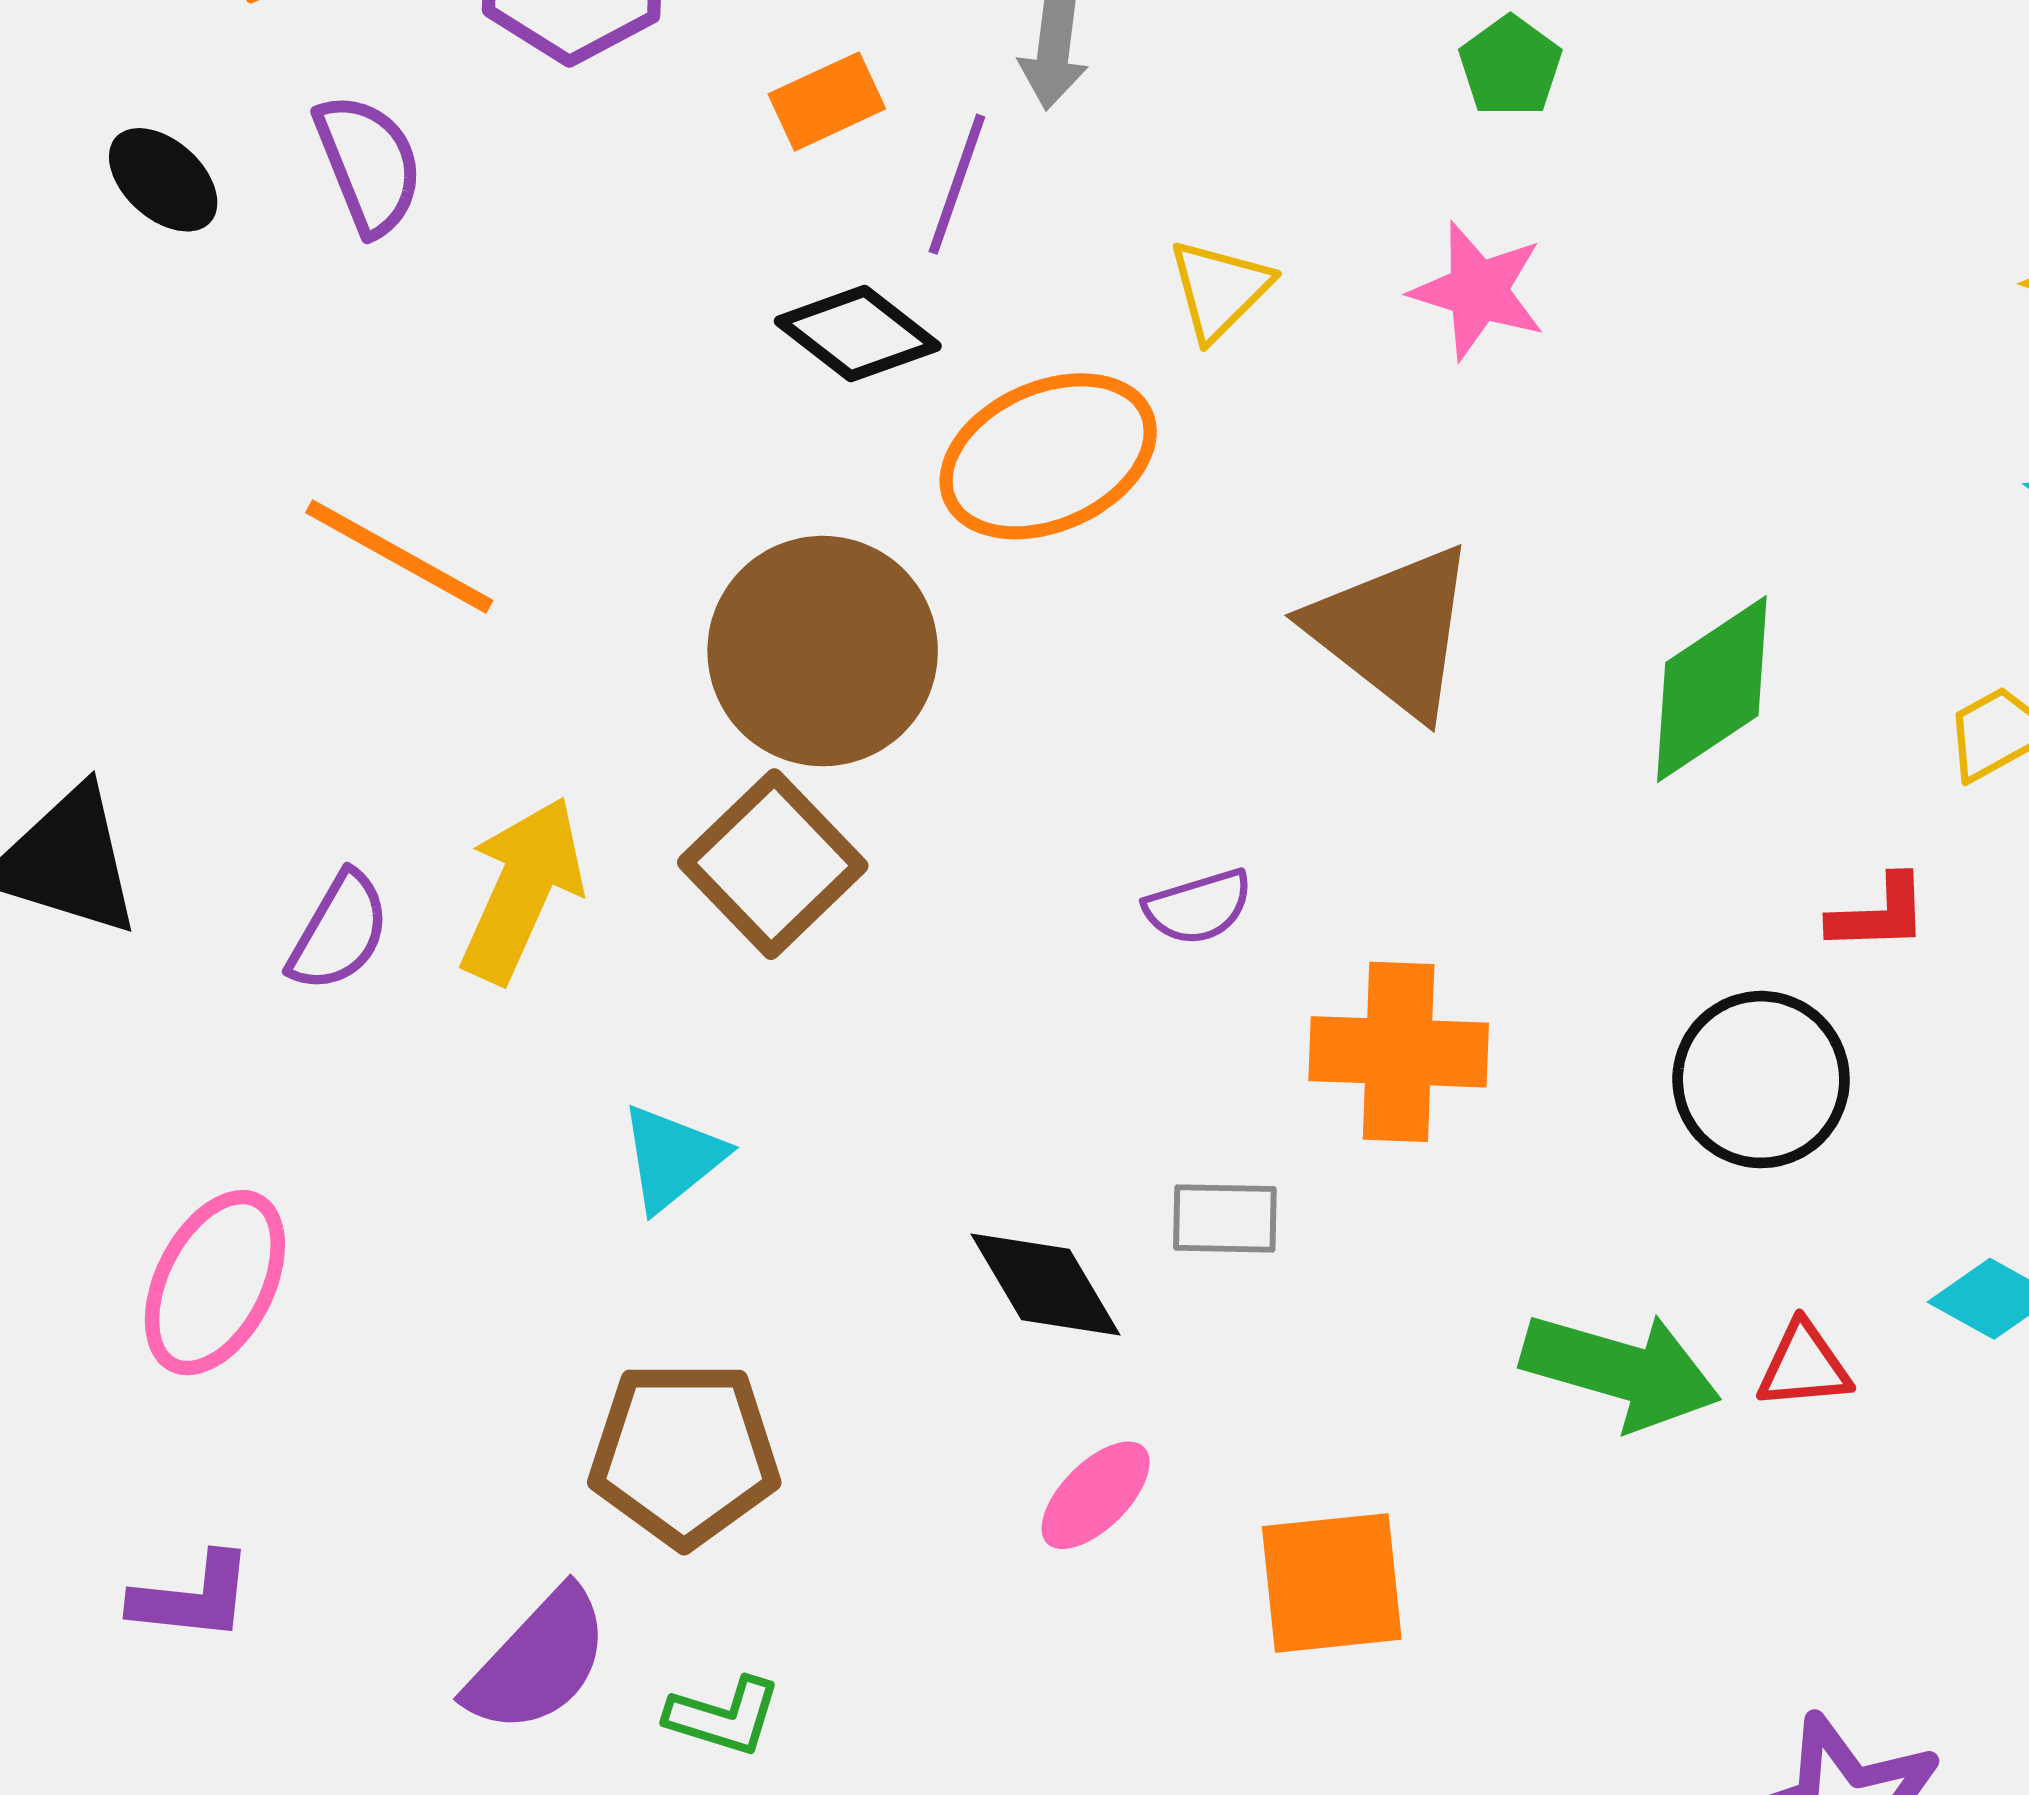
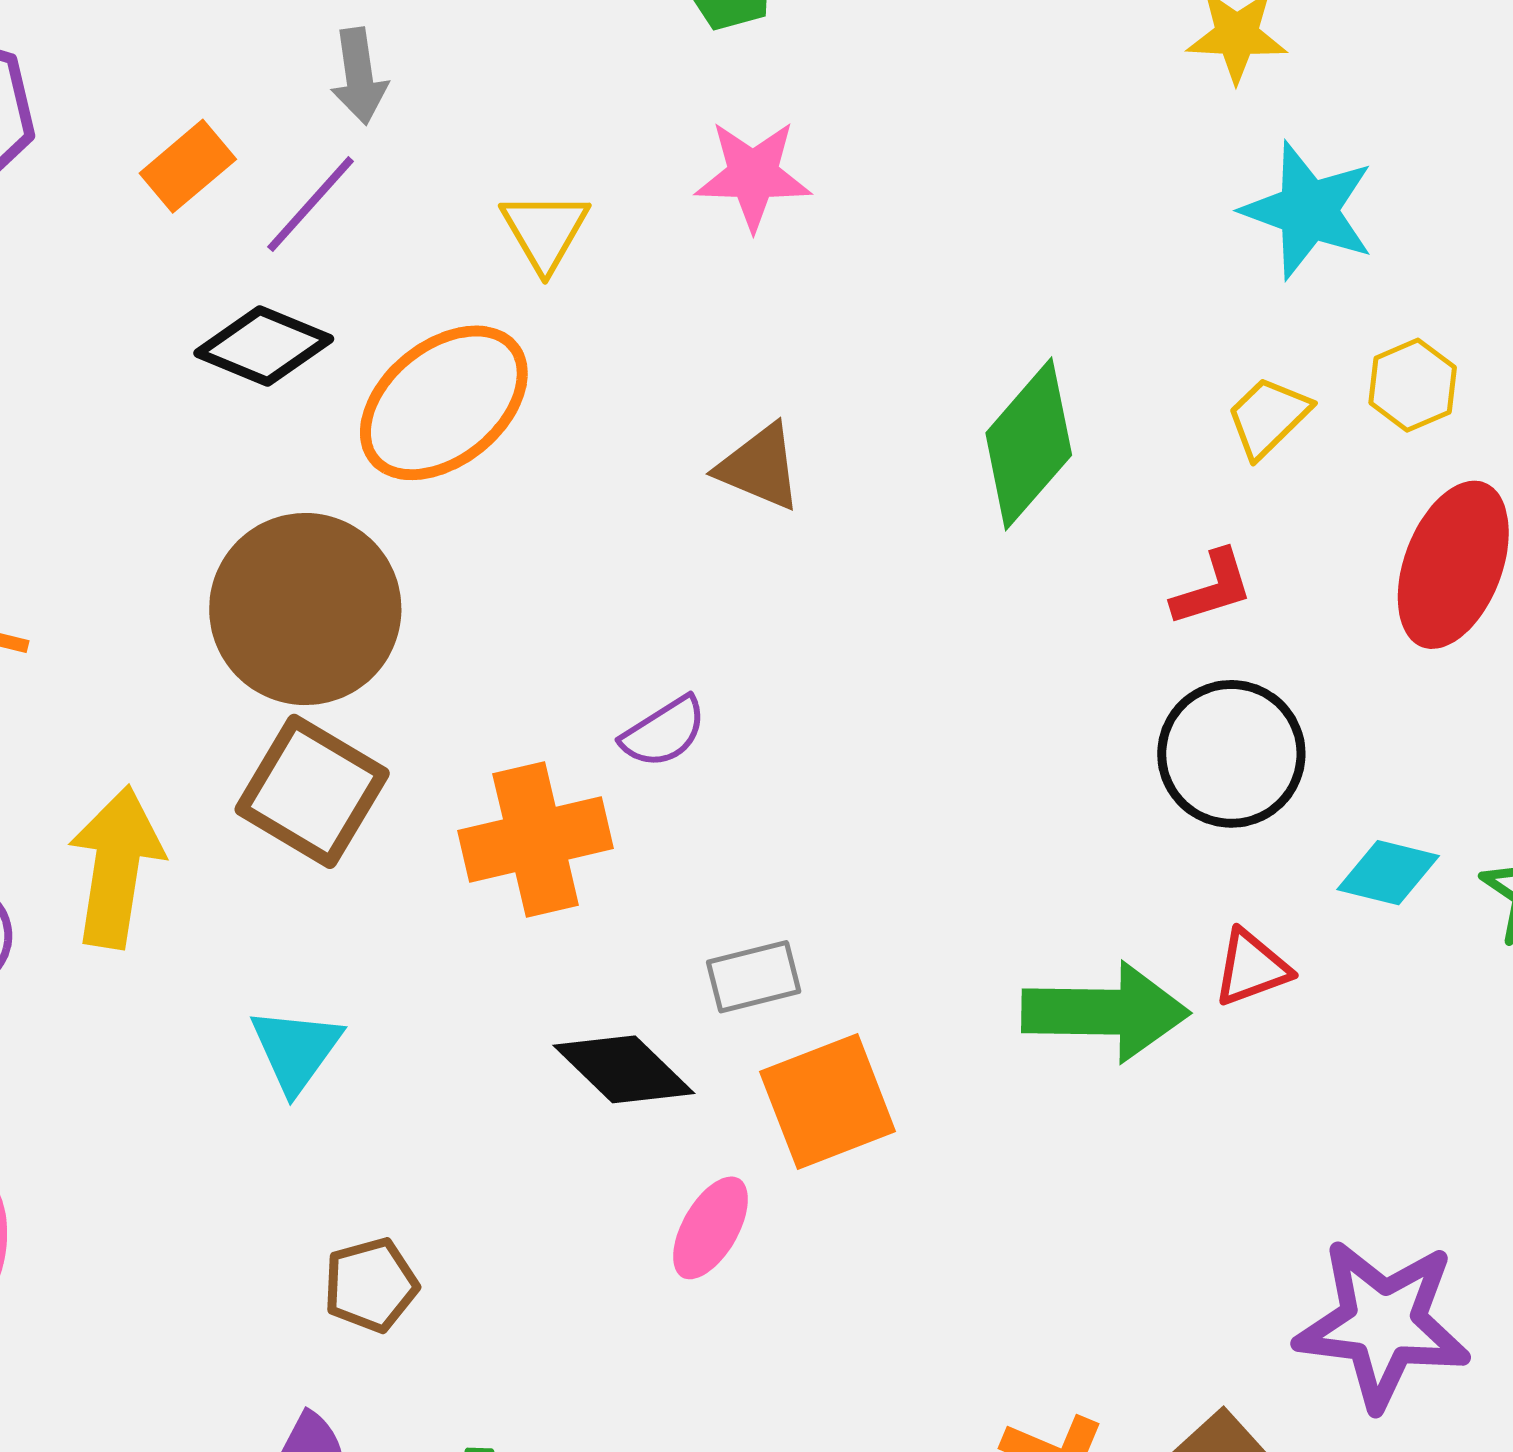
purple line: (957, 184) -> (311, 204), turned 38
brown triangle: (1393, 631) -> (760, 467), size x0.6
orange cross: (1399, 1052) -> (536, 840), moved
black circle: (1761, 1080) -> (1231, 754), moved
brown pentagon: (684, 1454) -> (371, 1285), size x0.6
orange square: (1332, 1583) -> (828, 1102), moved

